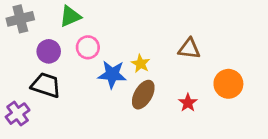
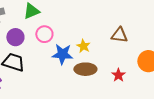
brown ellipse: (143, 95) -> (85, 69), turned 60

